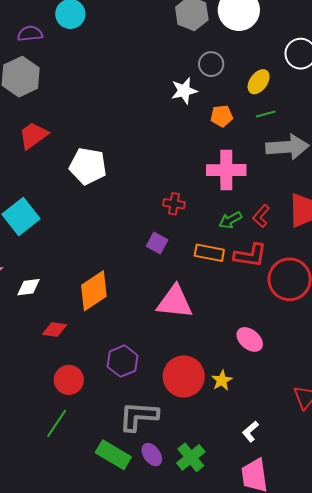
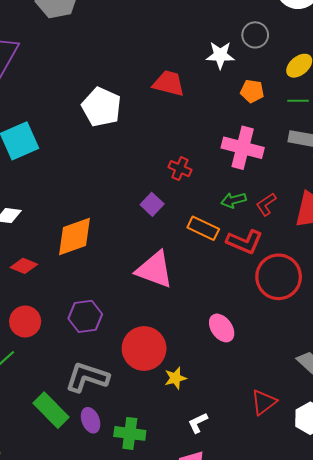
red trapezoid: (33, 135) -> (169, 83), moved, turned 36
yellow star: (222, 380) -> (175, 378), moved
green cross: (191, 457) -> (130, 433), turned 32

